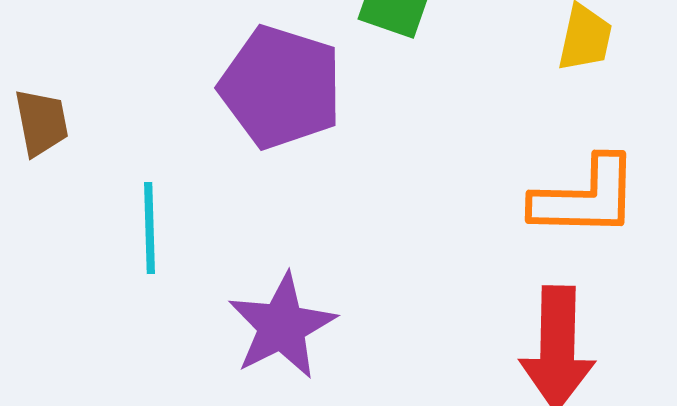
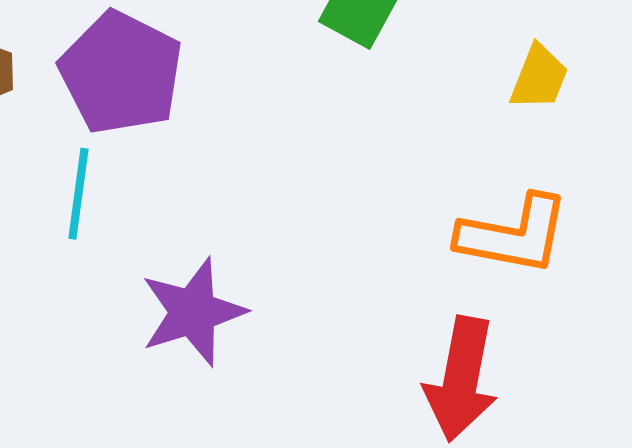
purple pentagon: (281, 87) -> (121, 73), moved

